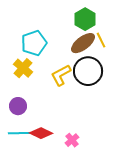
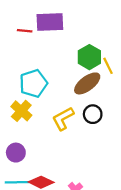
yellow line: (101, 40) -> (108, 66), moved
black circle: (88, 71) -> (93, 114), size x0.6

